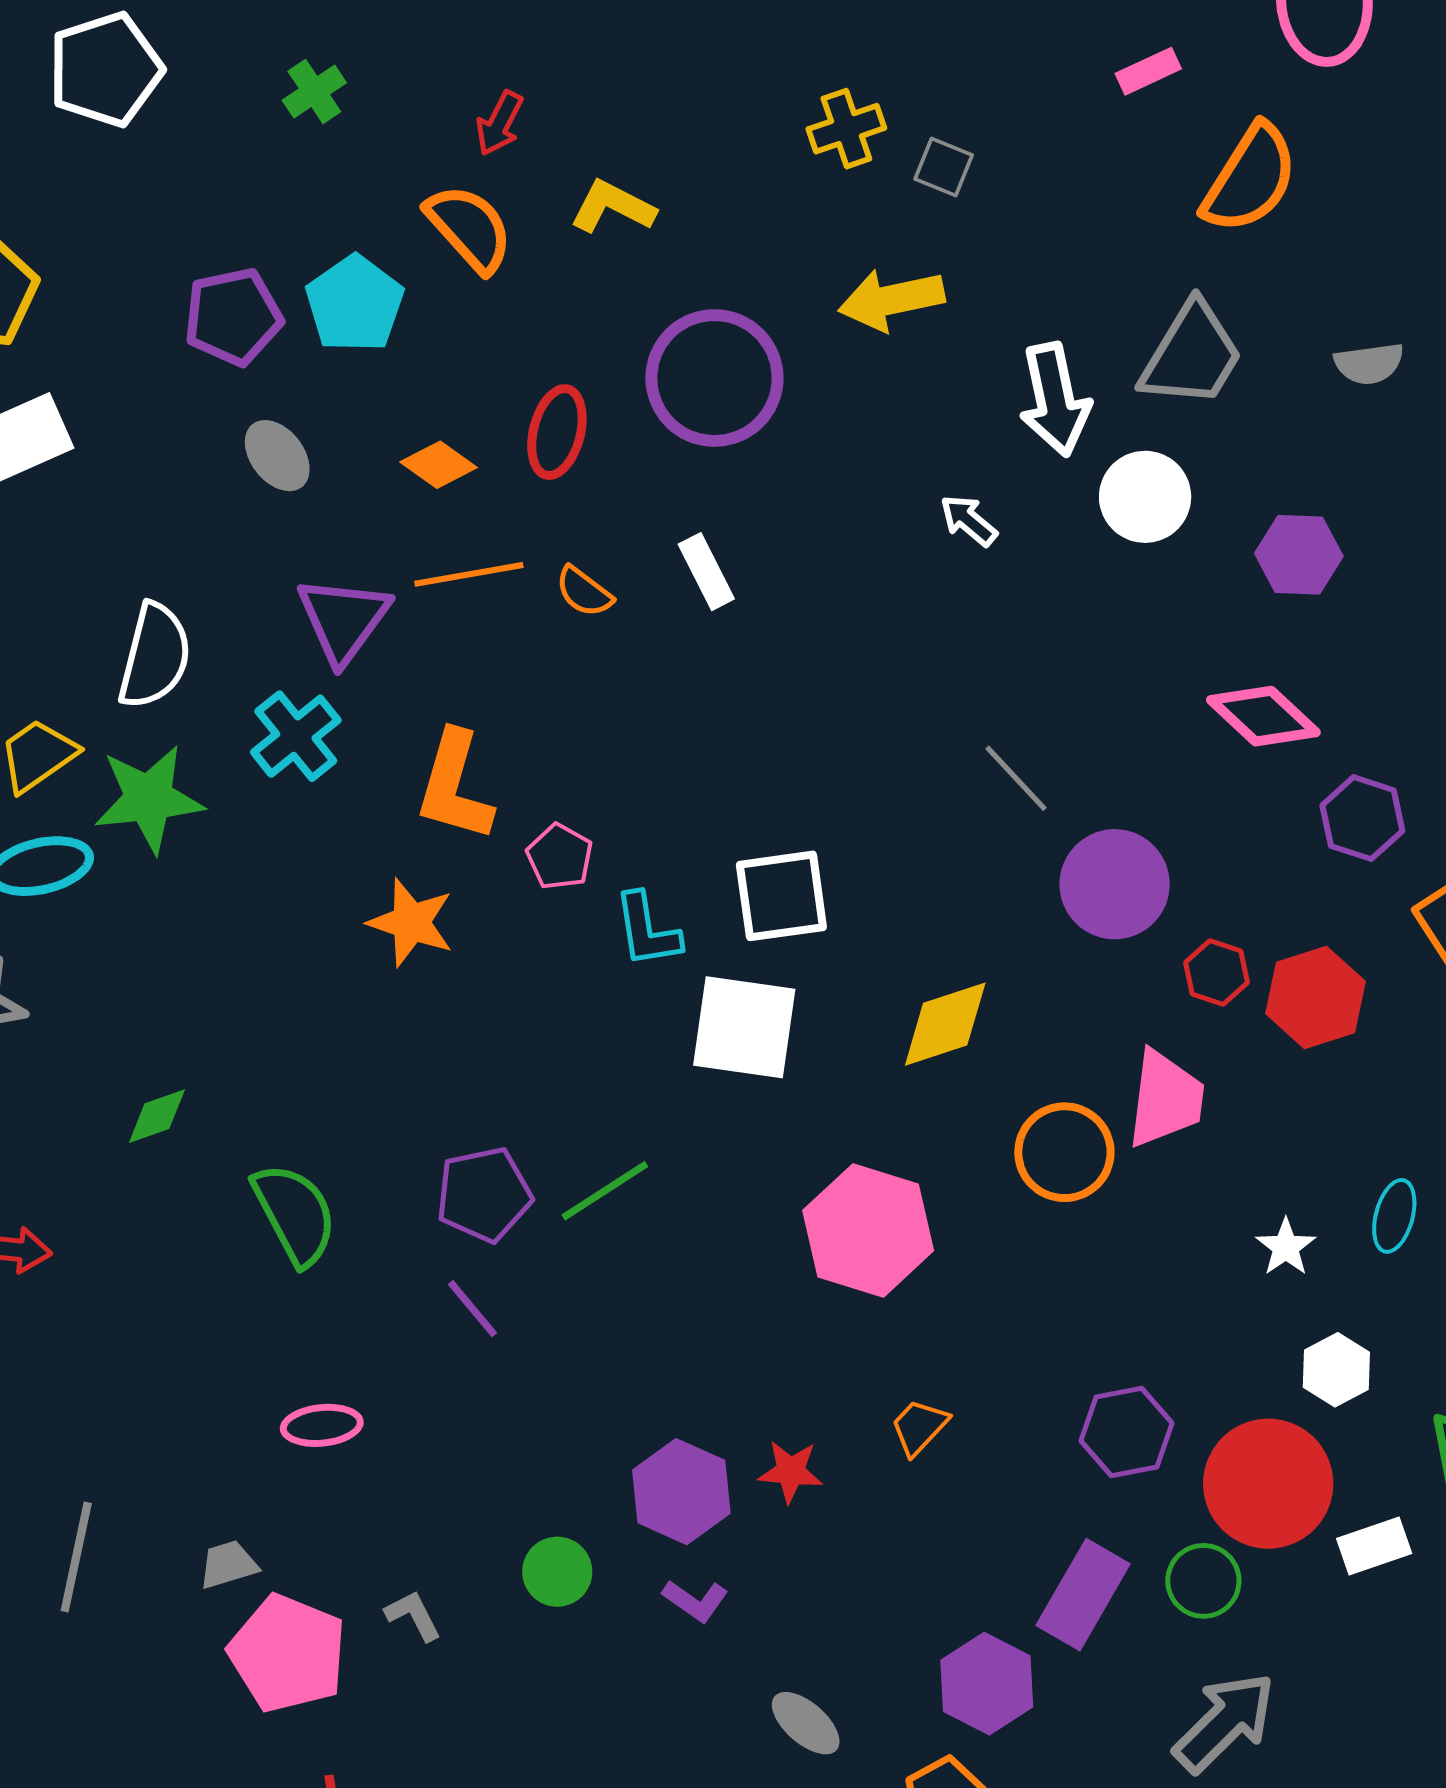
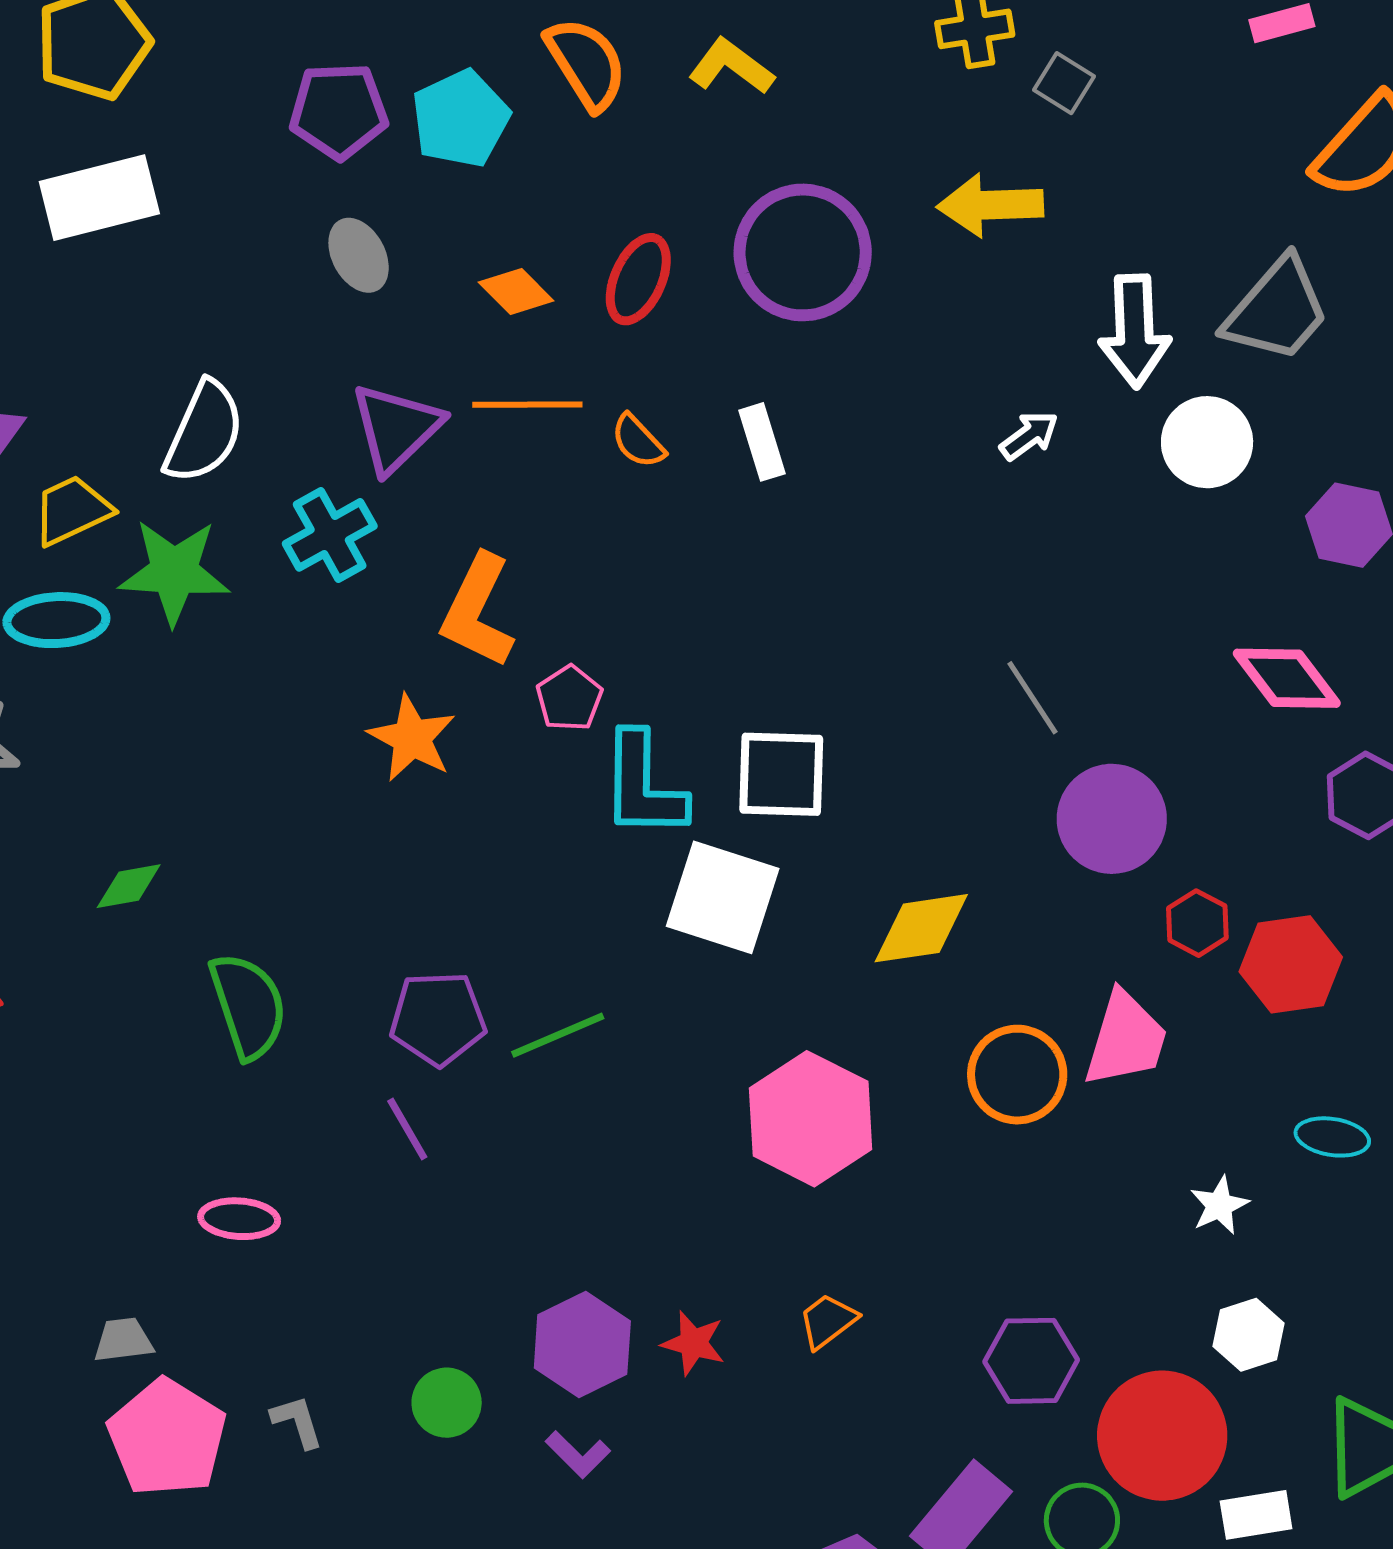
white arrow: (969, 520) -> (1029, 436), turned 94
cyan L-shape: (647, 930) -> (643, 785), size x1.4
cyan ellipse: (1394, 1216) -> (1332, 1137), moved, turned 74

